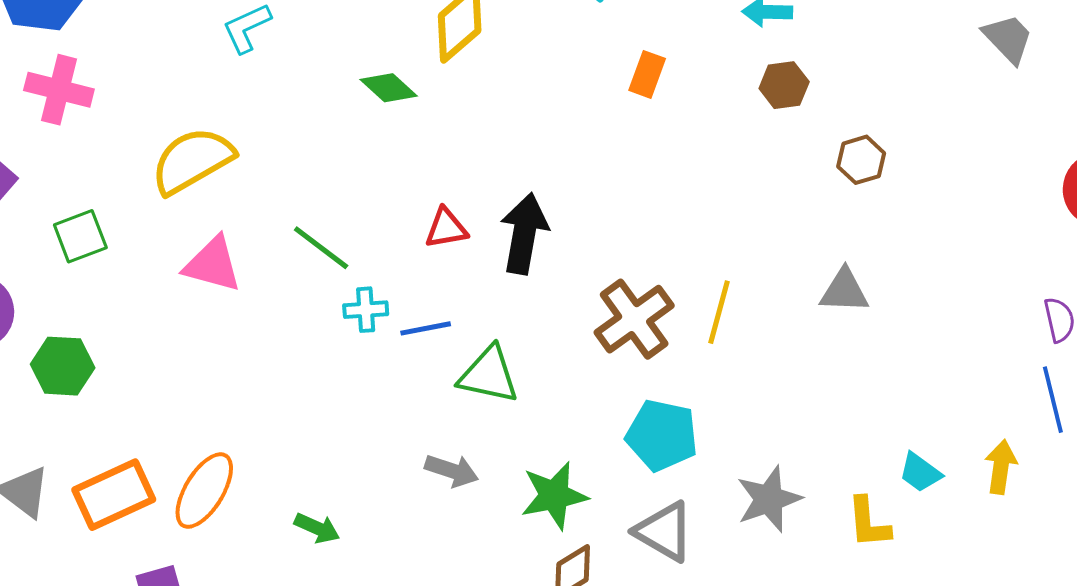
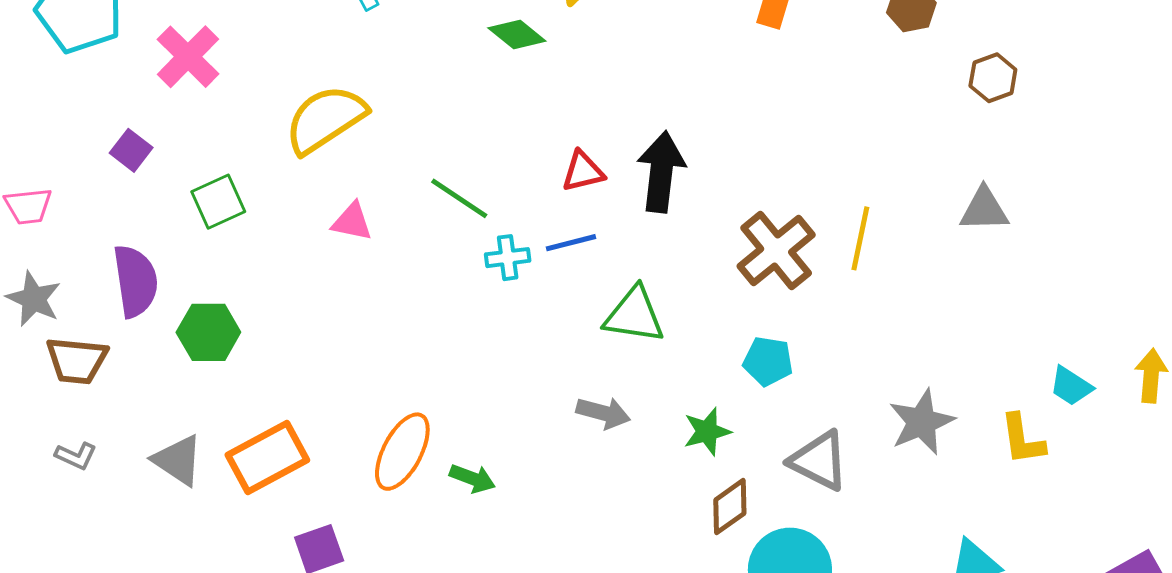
pink cross: (59, 90) -> (188, 57), turned 34
pink triangle: (213, 264) -> (352, 222), size x0.7
blue line: (426, 328) -> (571, 243), moved
cyan pentagon: (662, 435) -> (768, 361), moved, size x0.7
orange ellipse: (204, 491) -> (402, 452), moved
green star: (554, 495) -> (707, 431), size x0.7

